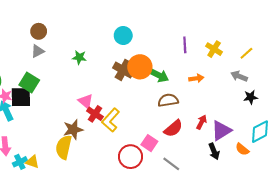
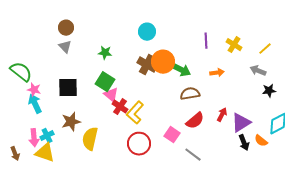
gray triangle: (38, 51) -> (65, 47), turned -48
green square: (29, 82) -> (105, 82), moved
black square: (21, 97) -> (68, 88), moved
brown star: (73, 129) -> (71, 122), moved
black arrow: (214, 151) -> (244, 143), moved
red circle: (131, 157) -> (139, 144), moved
cyan cross: (20, 162) -> (47, 136), moved
yellow triangle: (32, 162) -> (45, 153), moved, size x1.5

